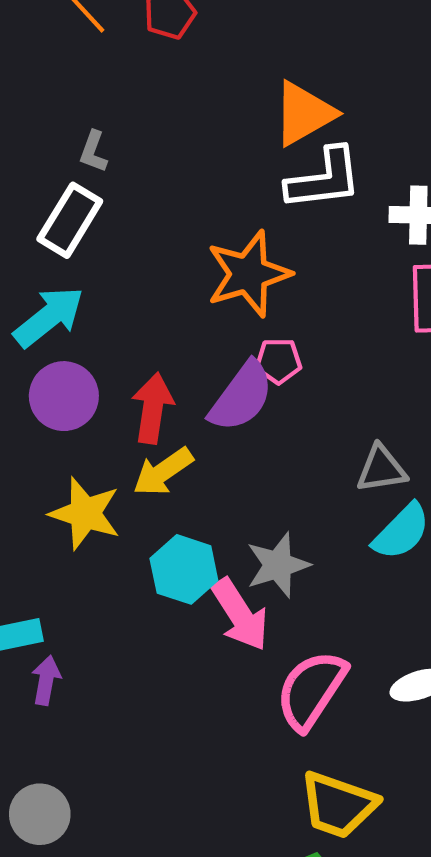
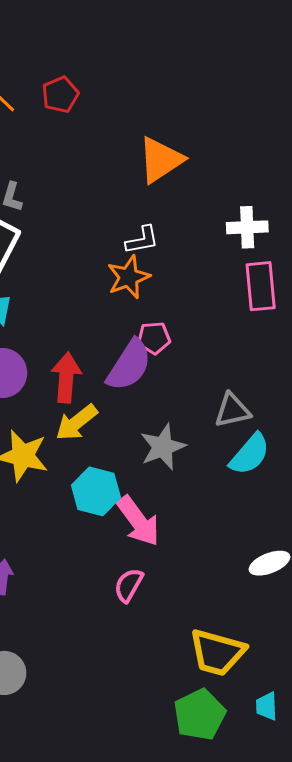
white L-shape: (324, 179) -> (142, 240), moved, size x0.6
orange star: (249, 274) -> (128, 277), size x0.7
gray star: (278, 565) -> (163, 447), moved
pink semicircle: (311, 690) -> (129, 585), moved, size x0.6

